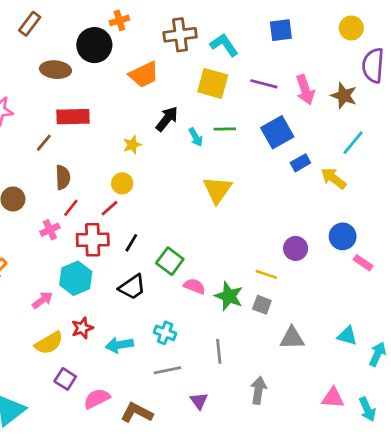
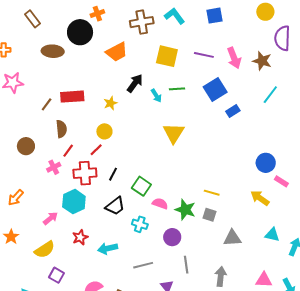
brown rectangle: (30, 24) -> (33, 19), turned -72
cyan L-shape: (224, 45) -> (175, 16), moved
red rectangle: (73, 117) -> (72, 97), moved
yellow arrow: (333, 178) -> (260, 198), moved
purple circle: (296, 248) -> (172, 237), moved
cyan cross: (165, 333) -> (140, 224), moved
yellow semicircle: (49, 343) -> (45, 250), moved
gray line: (219, 351) -> (186, 265), moved
purple square: (65, 379) -> (56, 275), moved
gray arrow: (258, 390) -> (221, 276), moved

